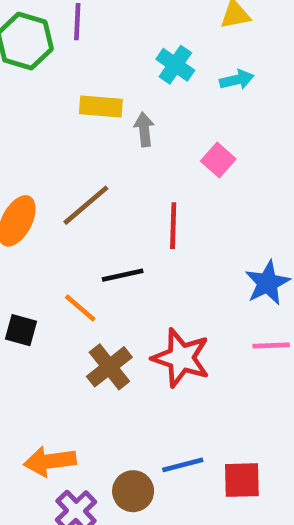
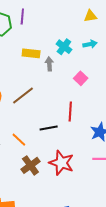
cyan cross: (175, 65) -> (64, 47), moved
red line: (173, 226) -> (70, 112), moved
black line: (123, 275) -> (49, 128), moved

